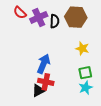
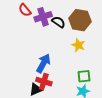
black semicircle: (55, 21) -> (58, 22), turned -64
yellow star: (82, 48) -> (78, 45), moved

